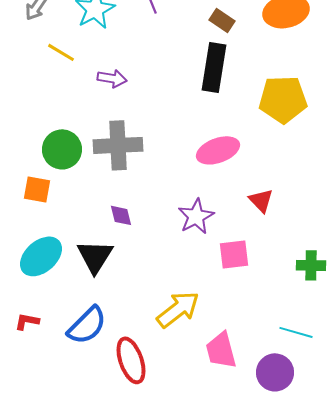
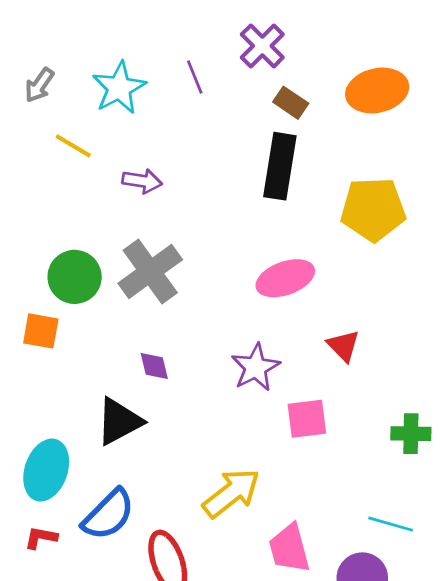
gray cross: (118, 145) -> (150, 271), turned -33
cyan ellipse: (41, 256) -> (46, 470), moved, turned -30
black triangle: (95, 256) -> (119, 421), turned 30
red L-shape: (27, 321) -> (41, 538), moved

